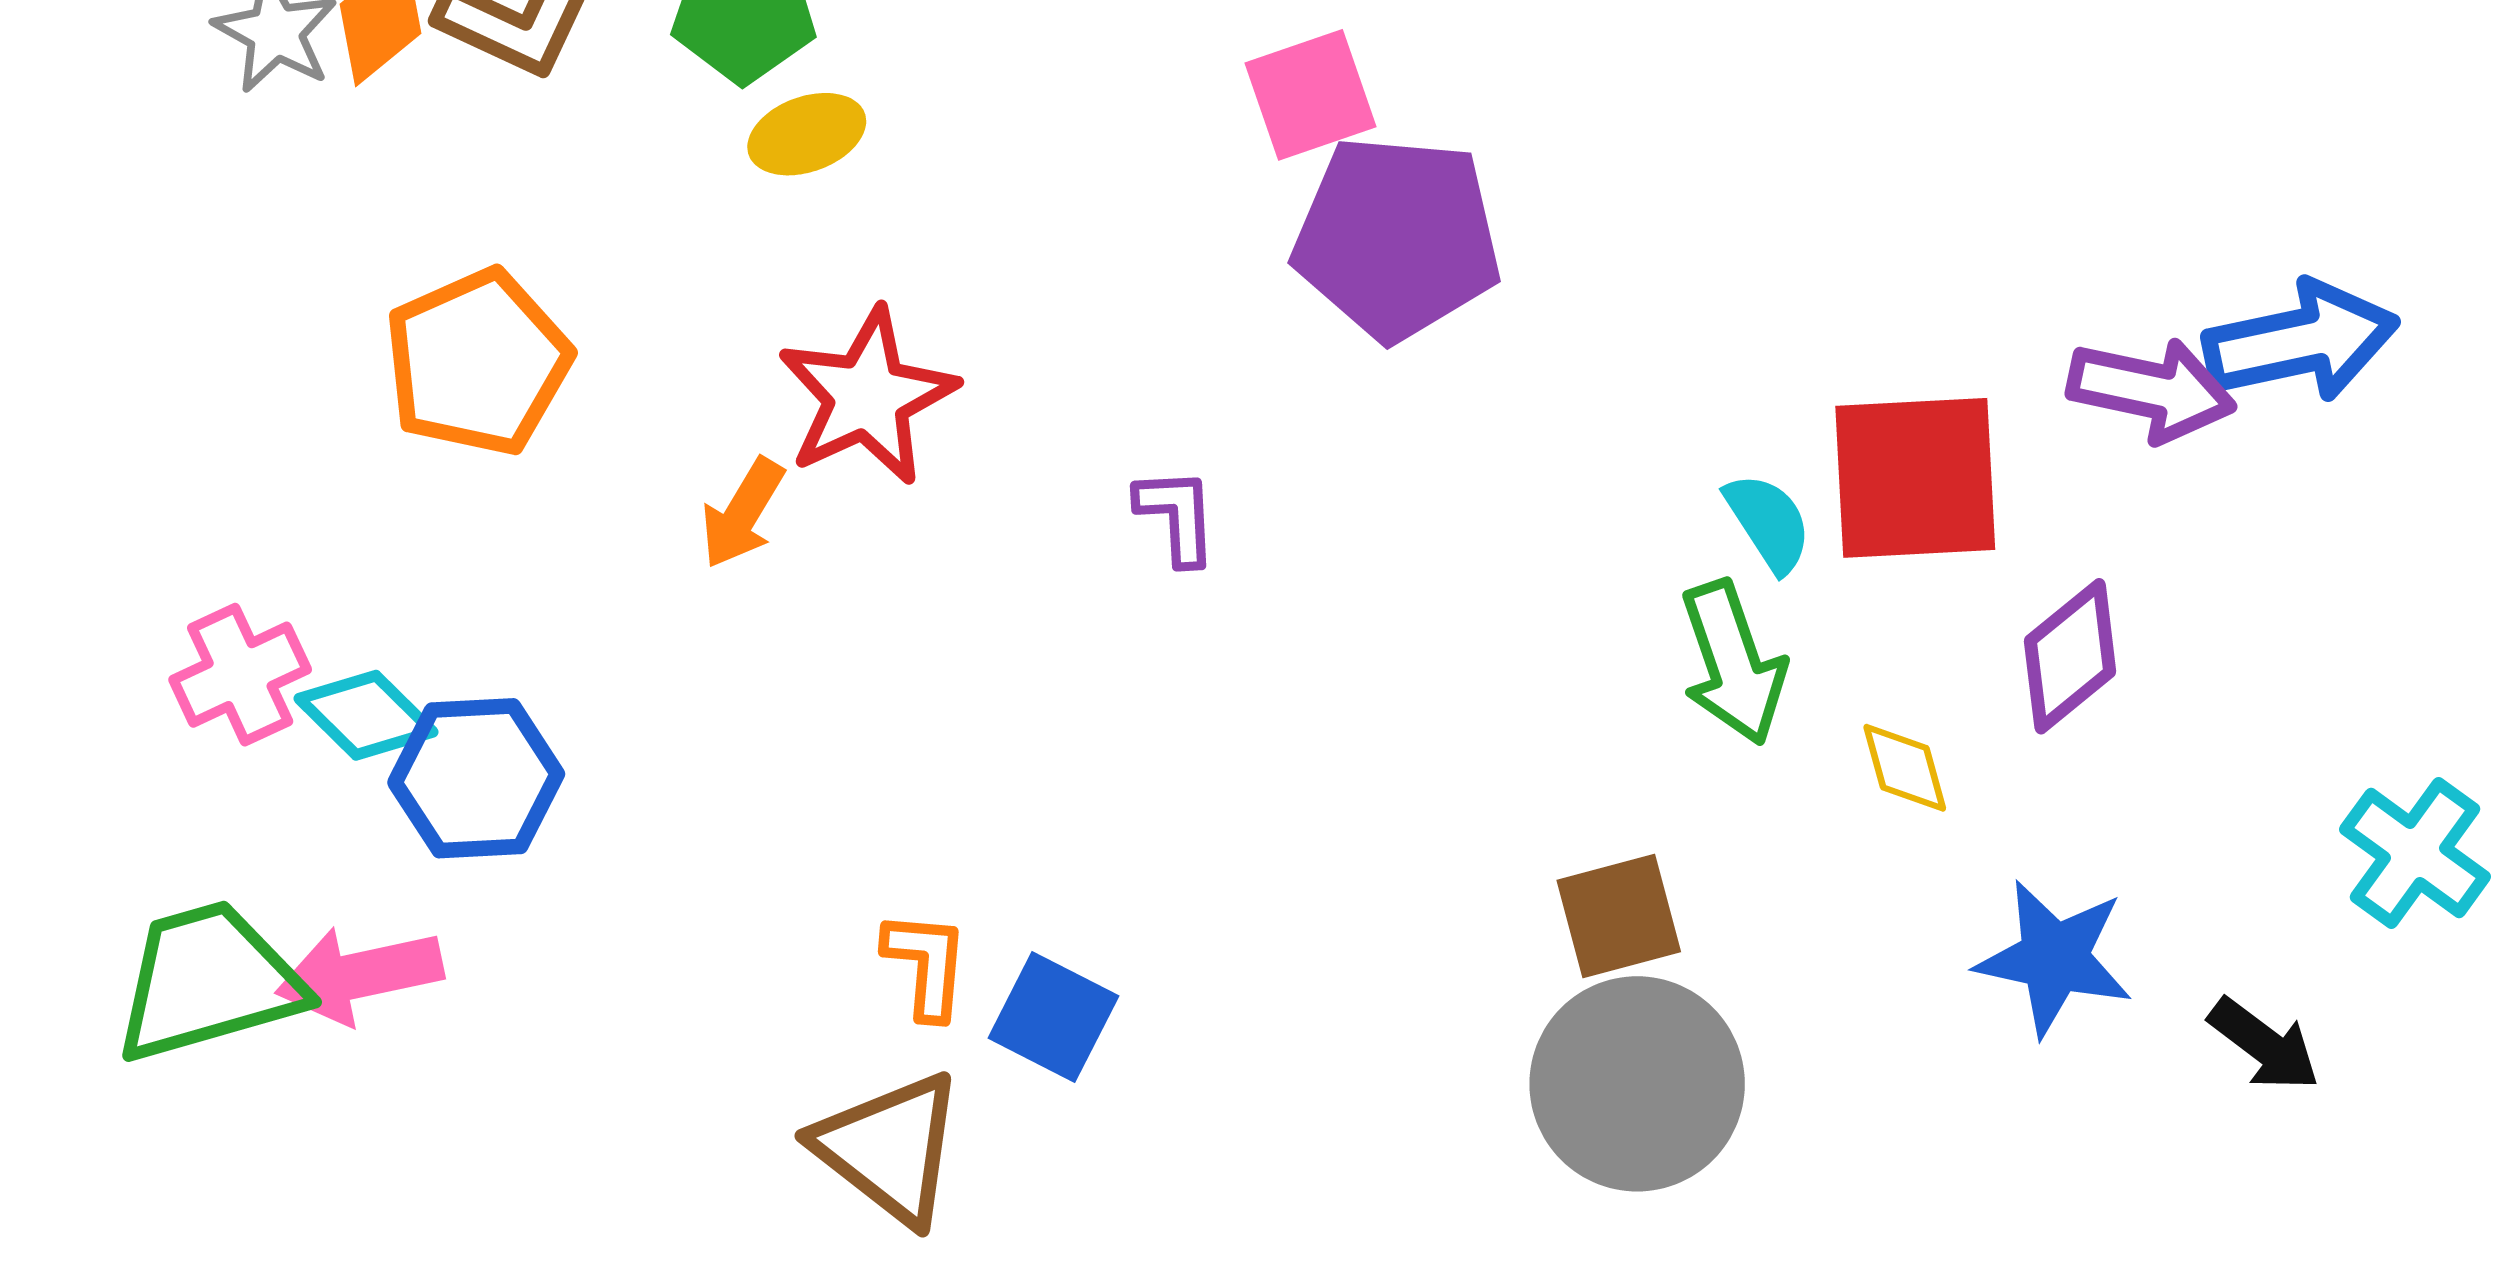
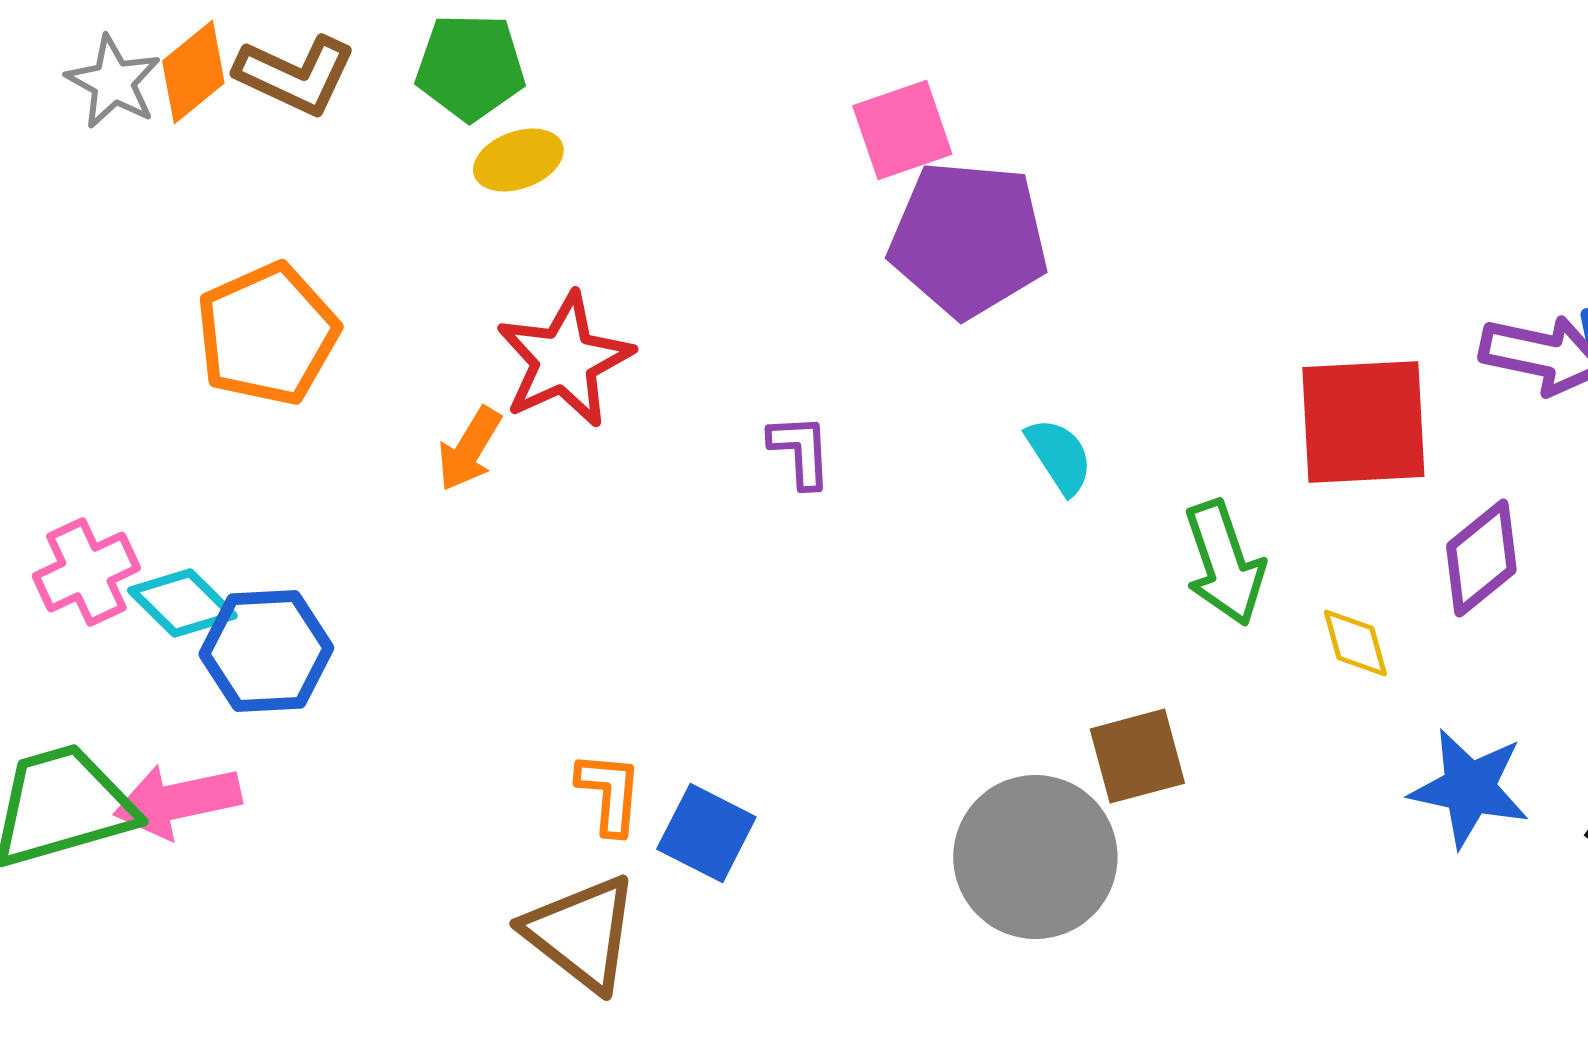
cyan semicircle: (1768, 522) -> (1059, 456), moved
gray circle: (1637, 1084) -> (1035, 857), moved

